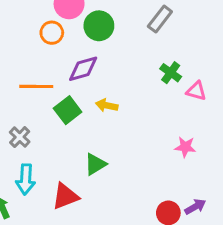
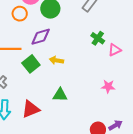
pink triangle: (196, 91) -> (115, 50), turned -40
green triangle: (95, 164) -> (60, 95), moved, turned 35
red triangle: (65, 196) -> (31, 109), moved

